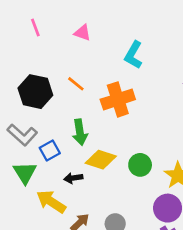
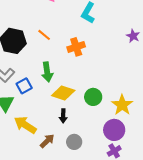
orange cross: (118, 99) -> (76, 47), size x0.7
black arrow: (73, 178) -> (63, 116), moved, turned -80

